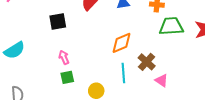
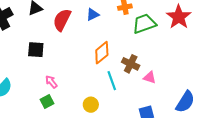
black square: (58, 21) -> (36, 50), turned 30
green square: (67, 77) -> (47, 102), moved

